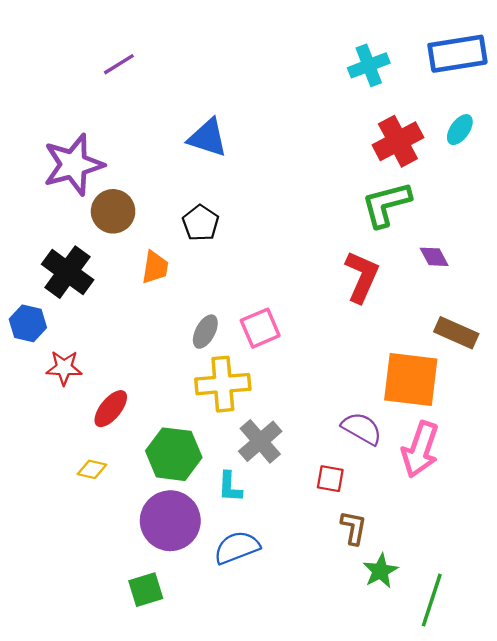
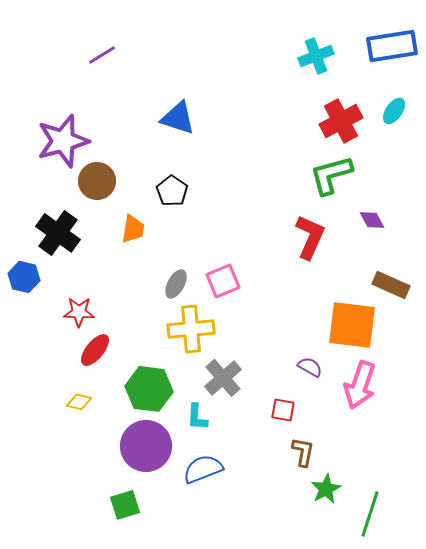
red star: (64, 368) -> (79, 312), moved
purple semicircle: (362, 428) -> (310, 367), size x0.7

